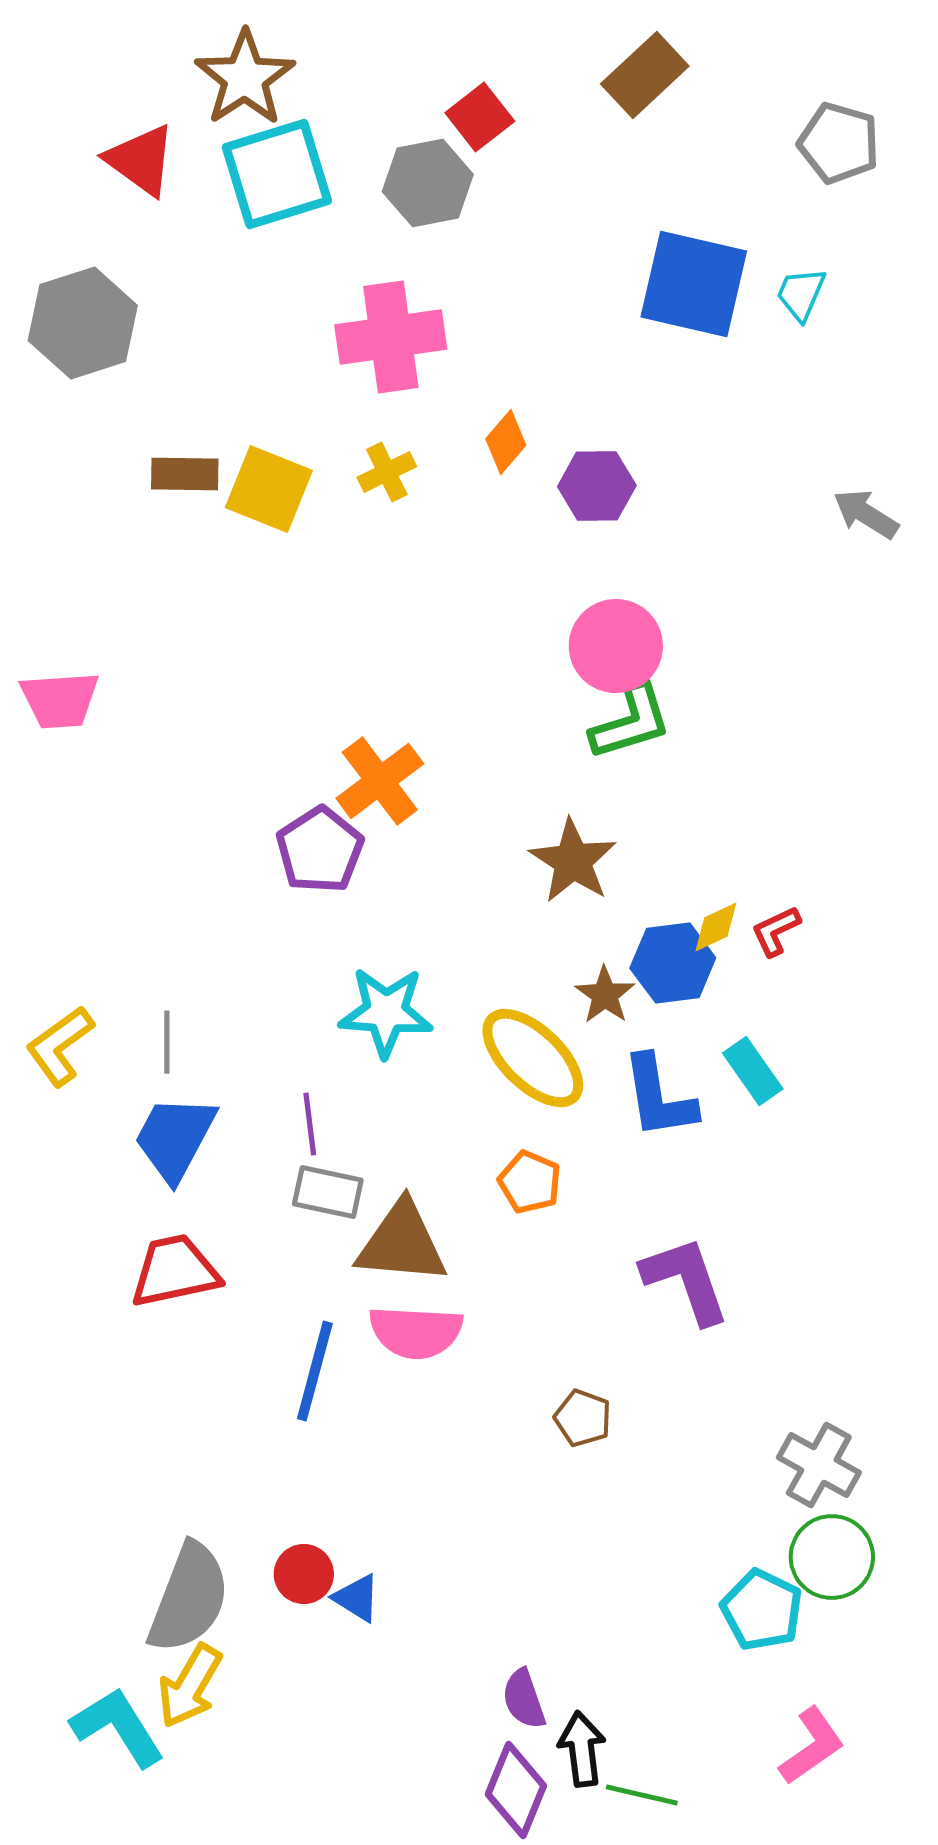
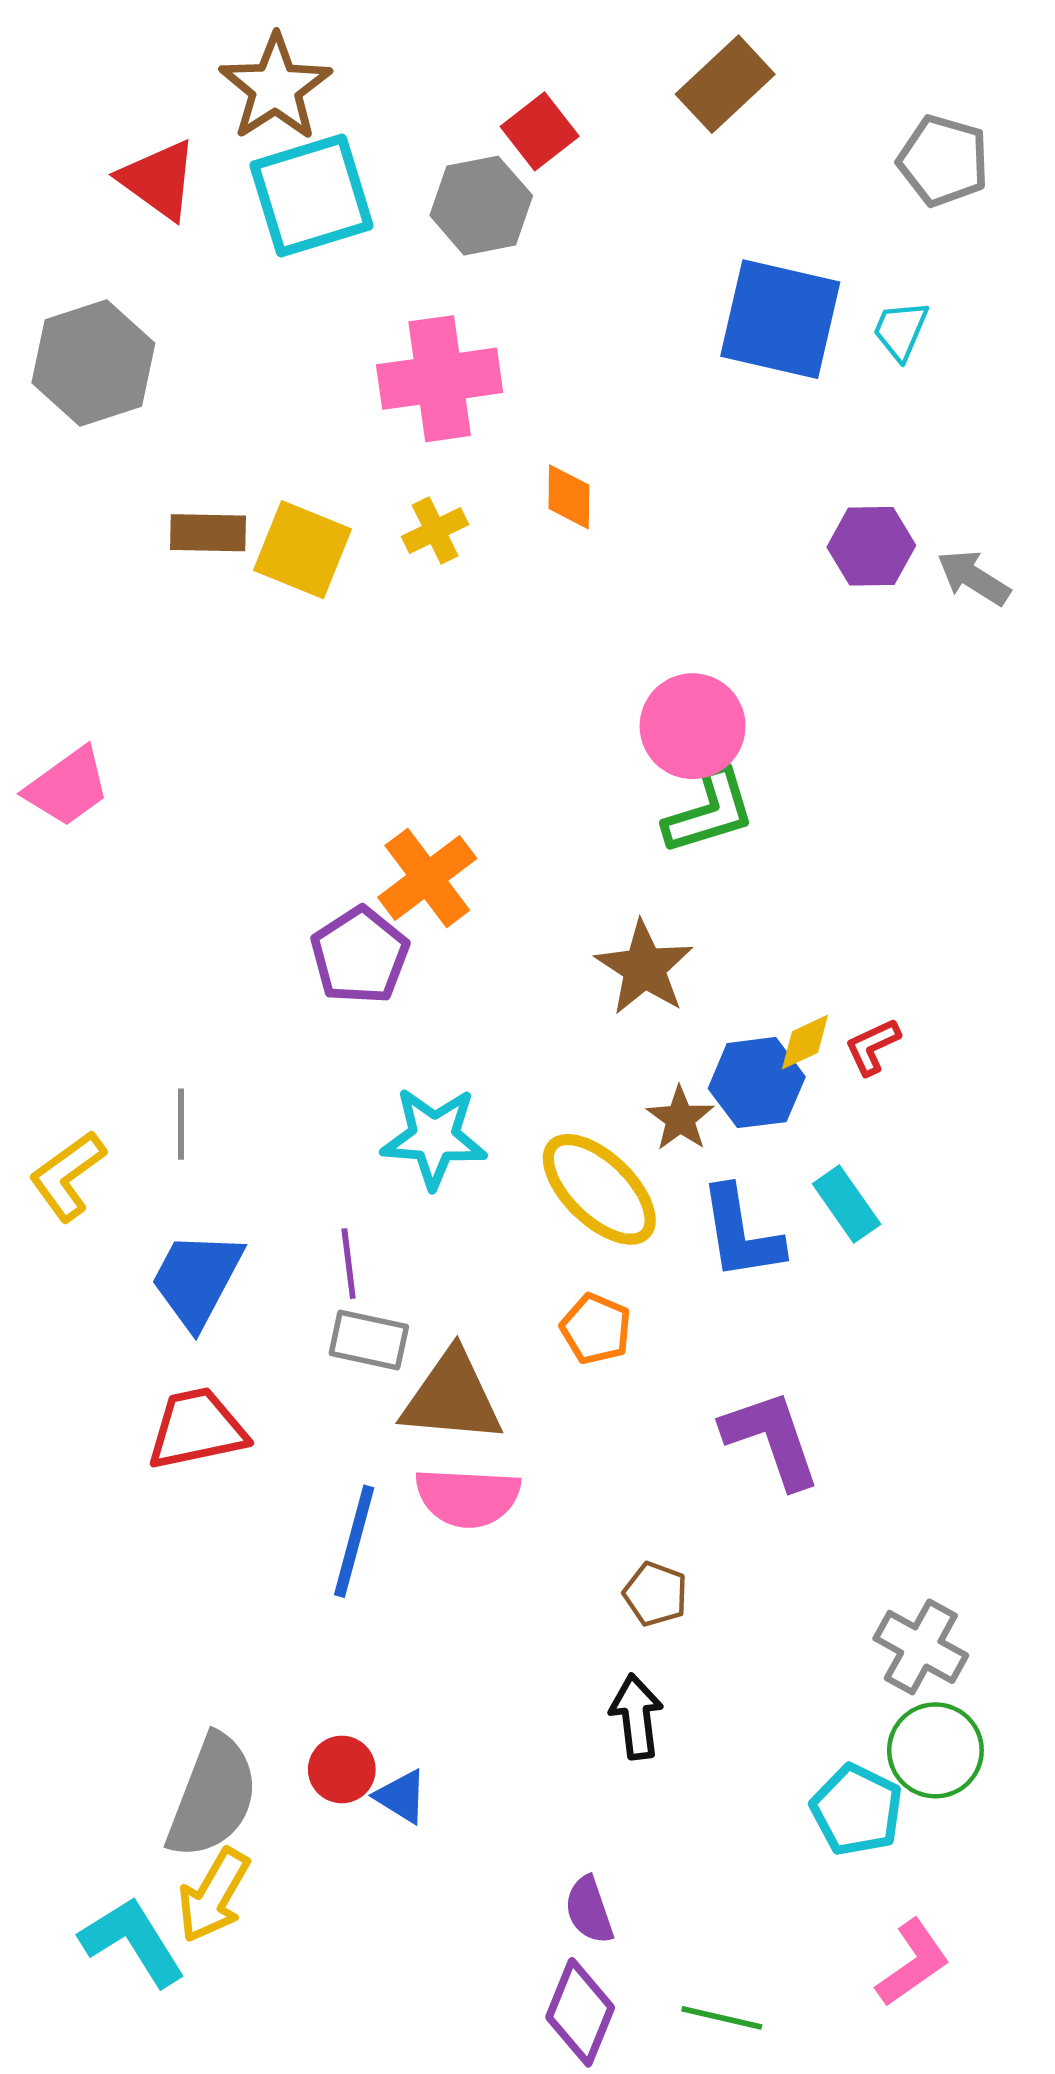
orange diamond: (506, 442) -> (569, 497), turned -40
purple hexagon: (597, 486) -> (871, 546), moved
pink trapezoid: (60, 700) -> (67, 787), turned -32
gray line: (167, 1042) -> (181, 1124), moved
black arrow: (582, 1749) -> (636, 1717), moved

